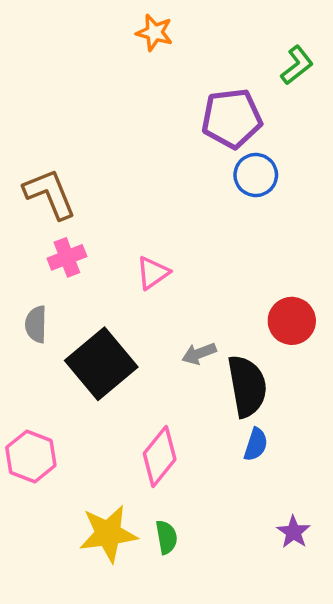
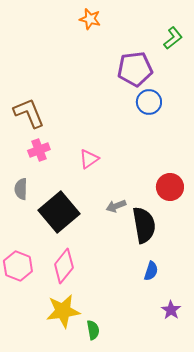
blue semicircle: (256, 444) -> (151, 271), moved
pink diamond: (160, 456) -> (64, 266), moved
green semicircle: (166, 537) -> (93, 330), moved

